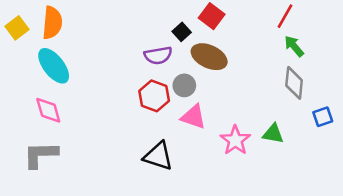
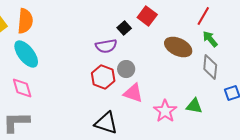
brown ellipse: (209, 57) -> (178, 47), moved

